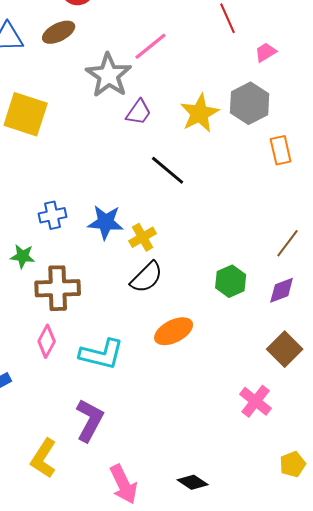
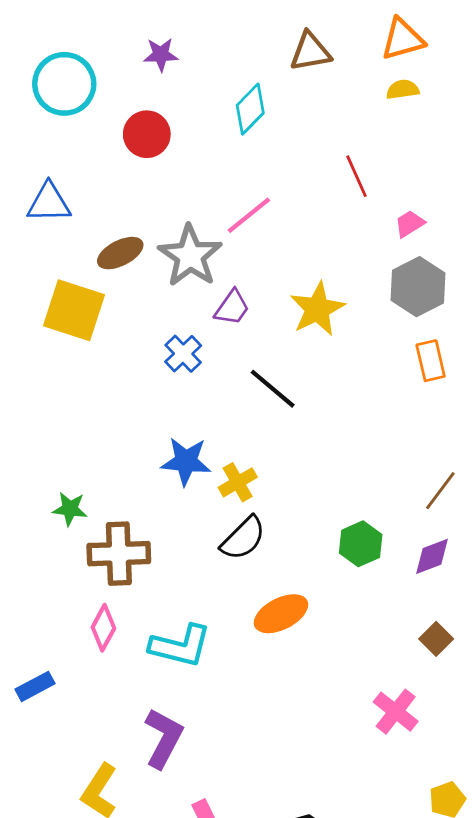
brown ellipse: (59, 32) -> (120, 253), moved
gray hexagon: (250, 103) -> (418, 287), moved
blue cross: (53, 215) -> (183, 354), moved, turned -32
brown square: (285, 349) -> (436, 639), size x0.7

